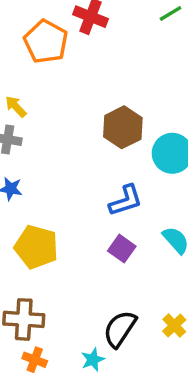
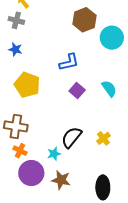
blue L-shape: (126, 201) -> (69, 62), moved

